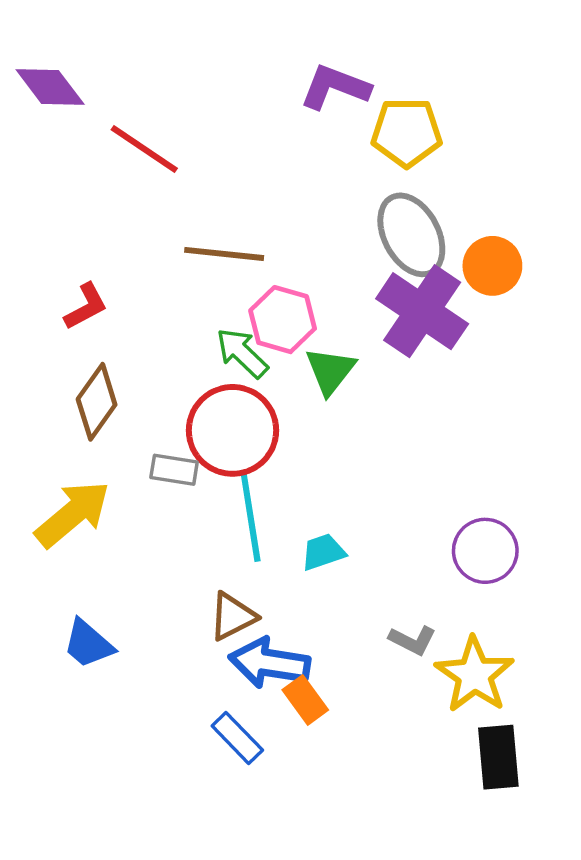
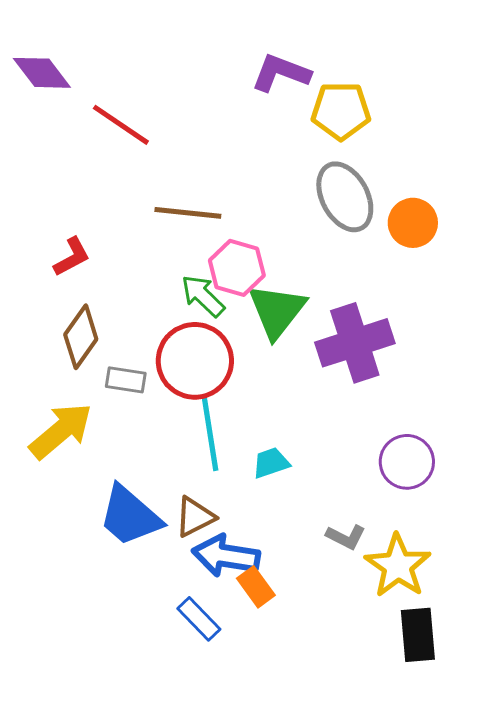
purple cross: (422, 311) -> (355, 343), moved, turned 38
green triangle: (330, 371) -> (277, 311), size x1.4
gray rectangle: (174, 470) -> (126, 380), moved
blue trapezoid: (88, 644) -> (130, 516), moved, size x1.5

